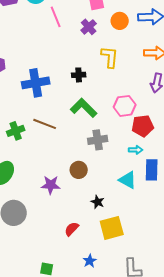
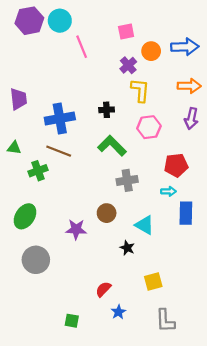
purple cross: (89, 27) -> (128, 65), moved
pink hexagon: (125, 106) -> (149, 127), moved
brown line: (45, 124) -> (59, 151), moved
cyan triangle: (128, 180) -> (145, 225), moved
yellow square: (112, 228) -> (153, 282), moved, size x0.7
red semicircle: (72, 229) -> (103, 289), moved

